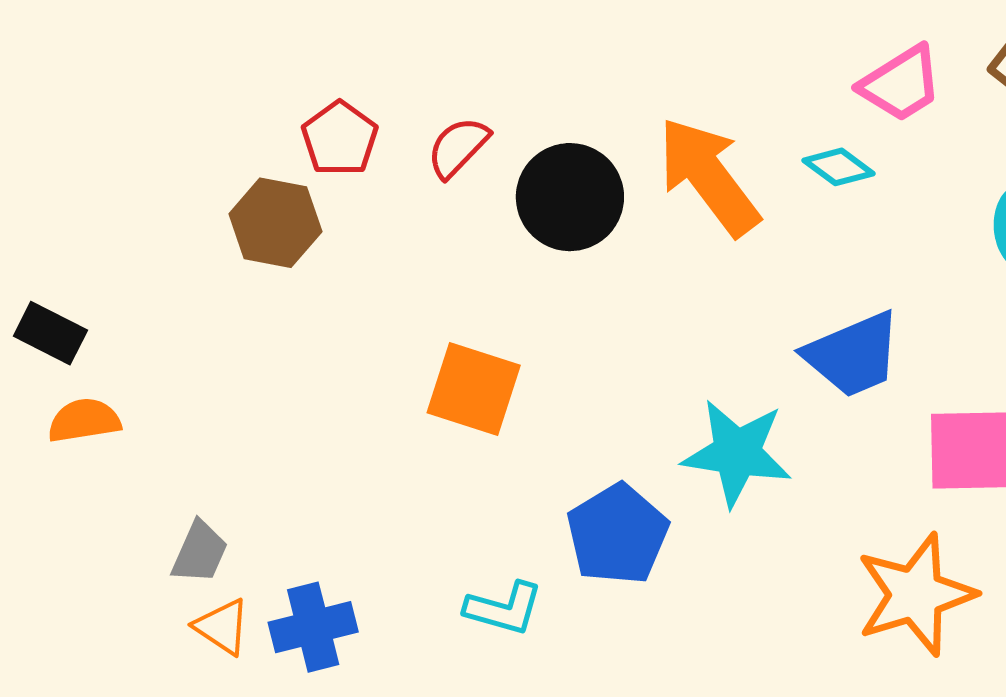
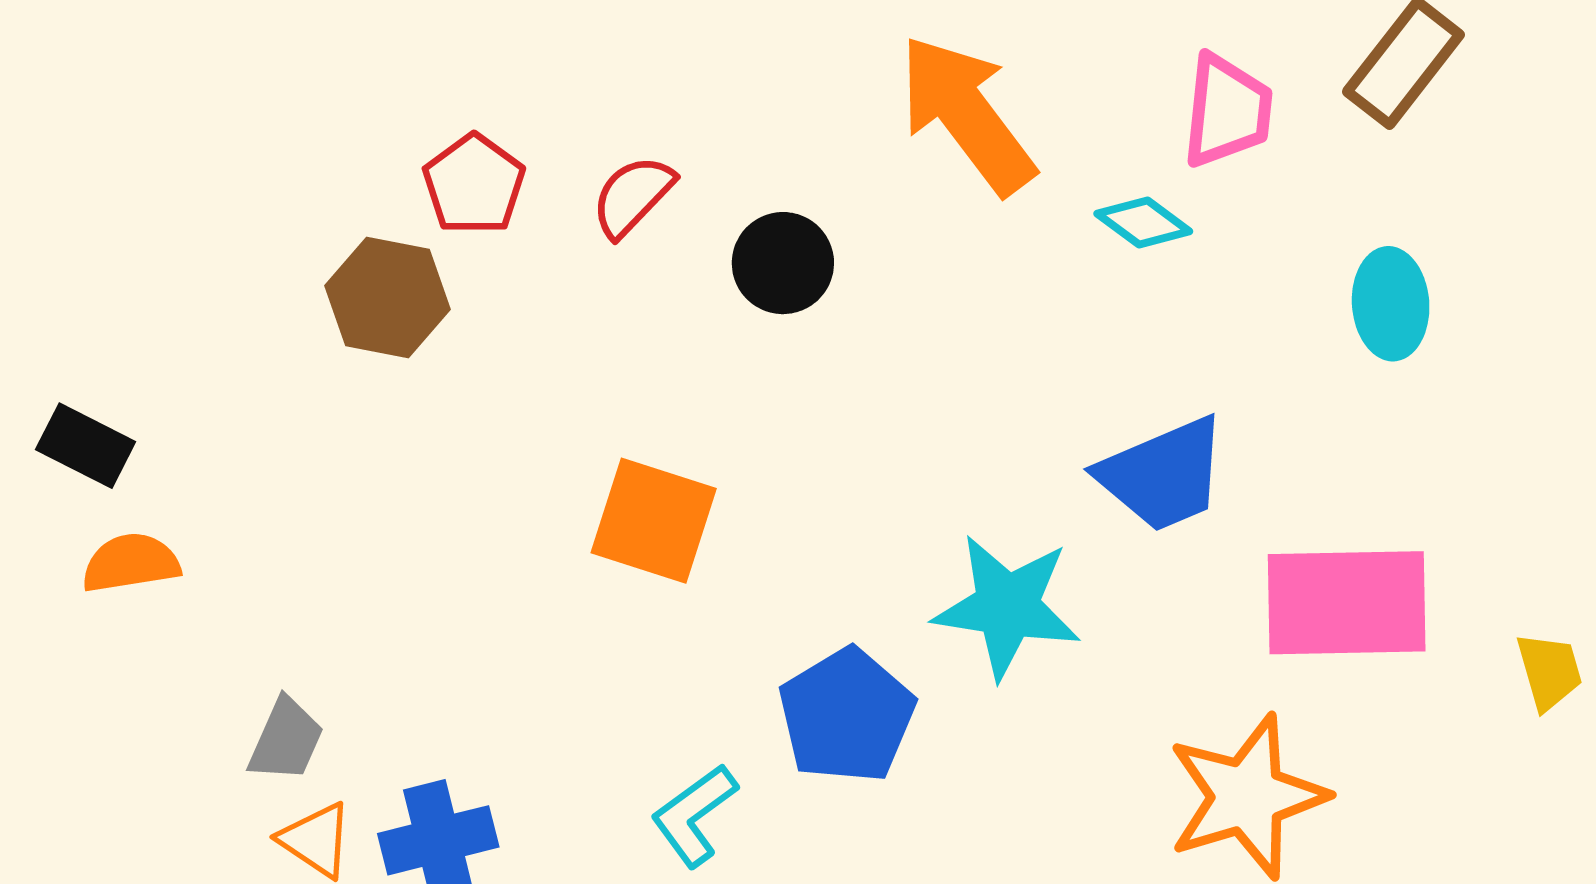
pink trapezoid: (901, 84) -> (1227, 111), turned -52
orange arrow: (709, 176) -> (967, 115), moved
black circle: (570, 197) -> (783, 263), size x0.7
cyan L-shape: (504, 608) -> (694, 815), turned 128

